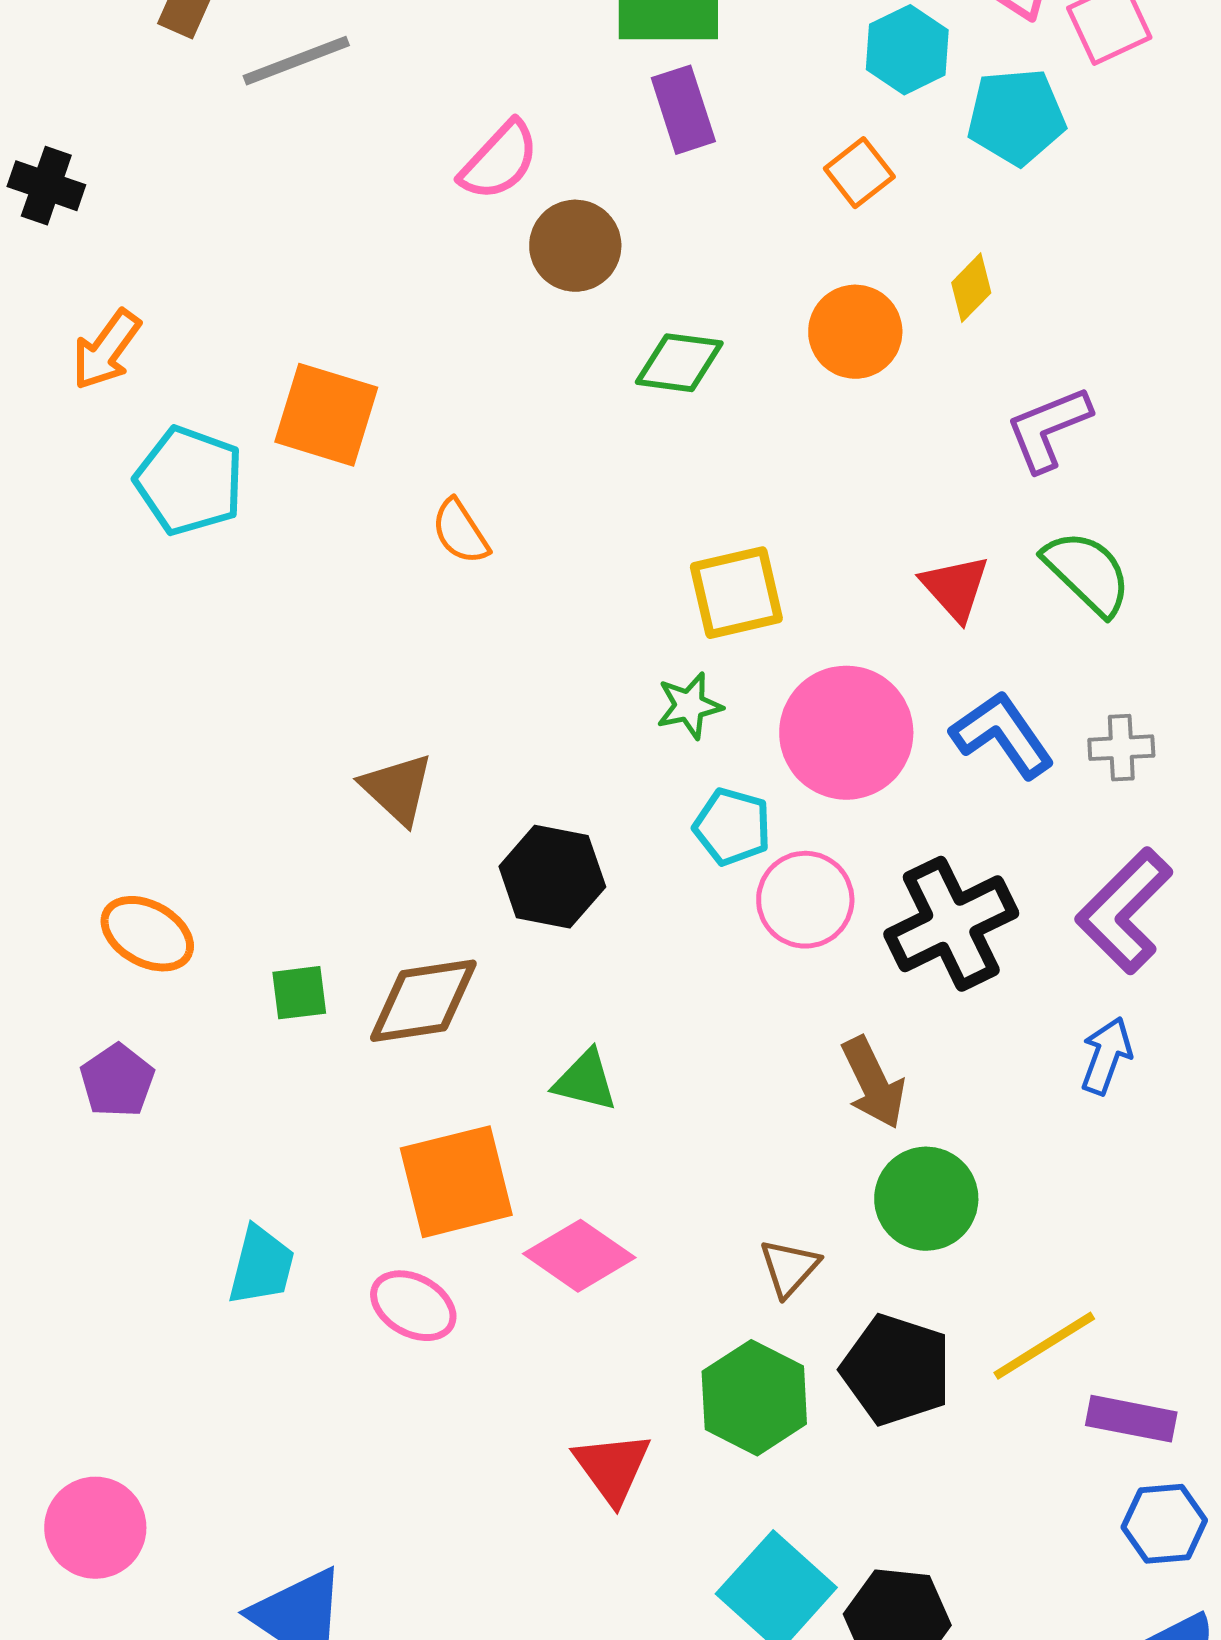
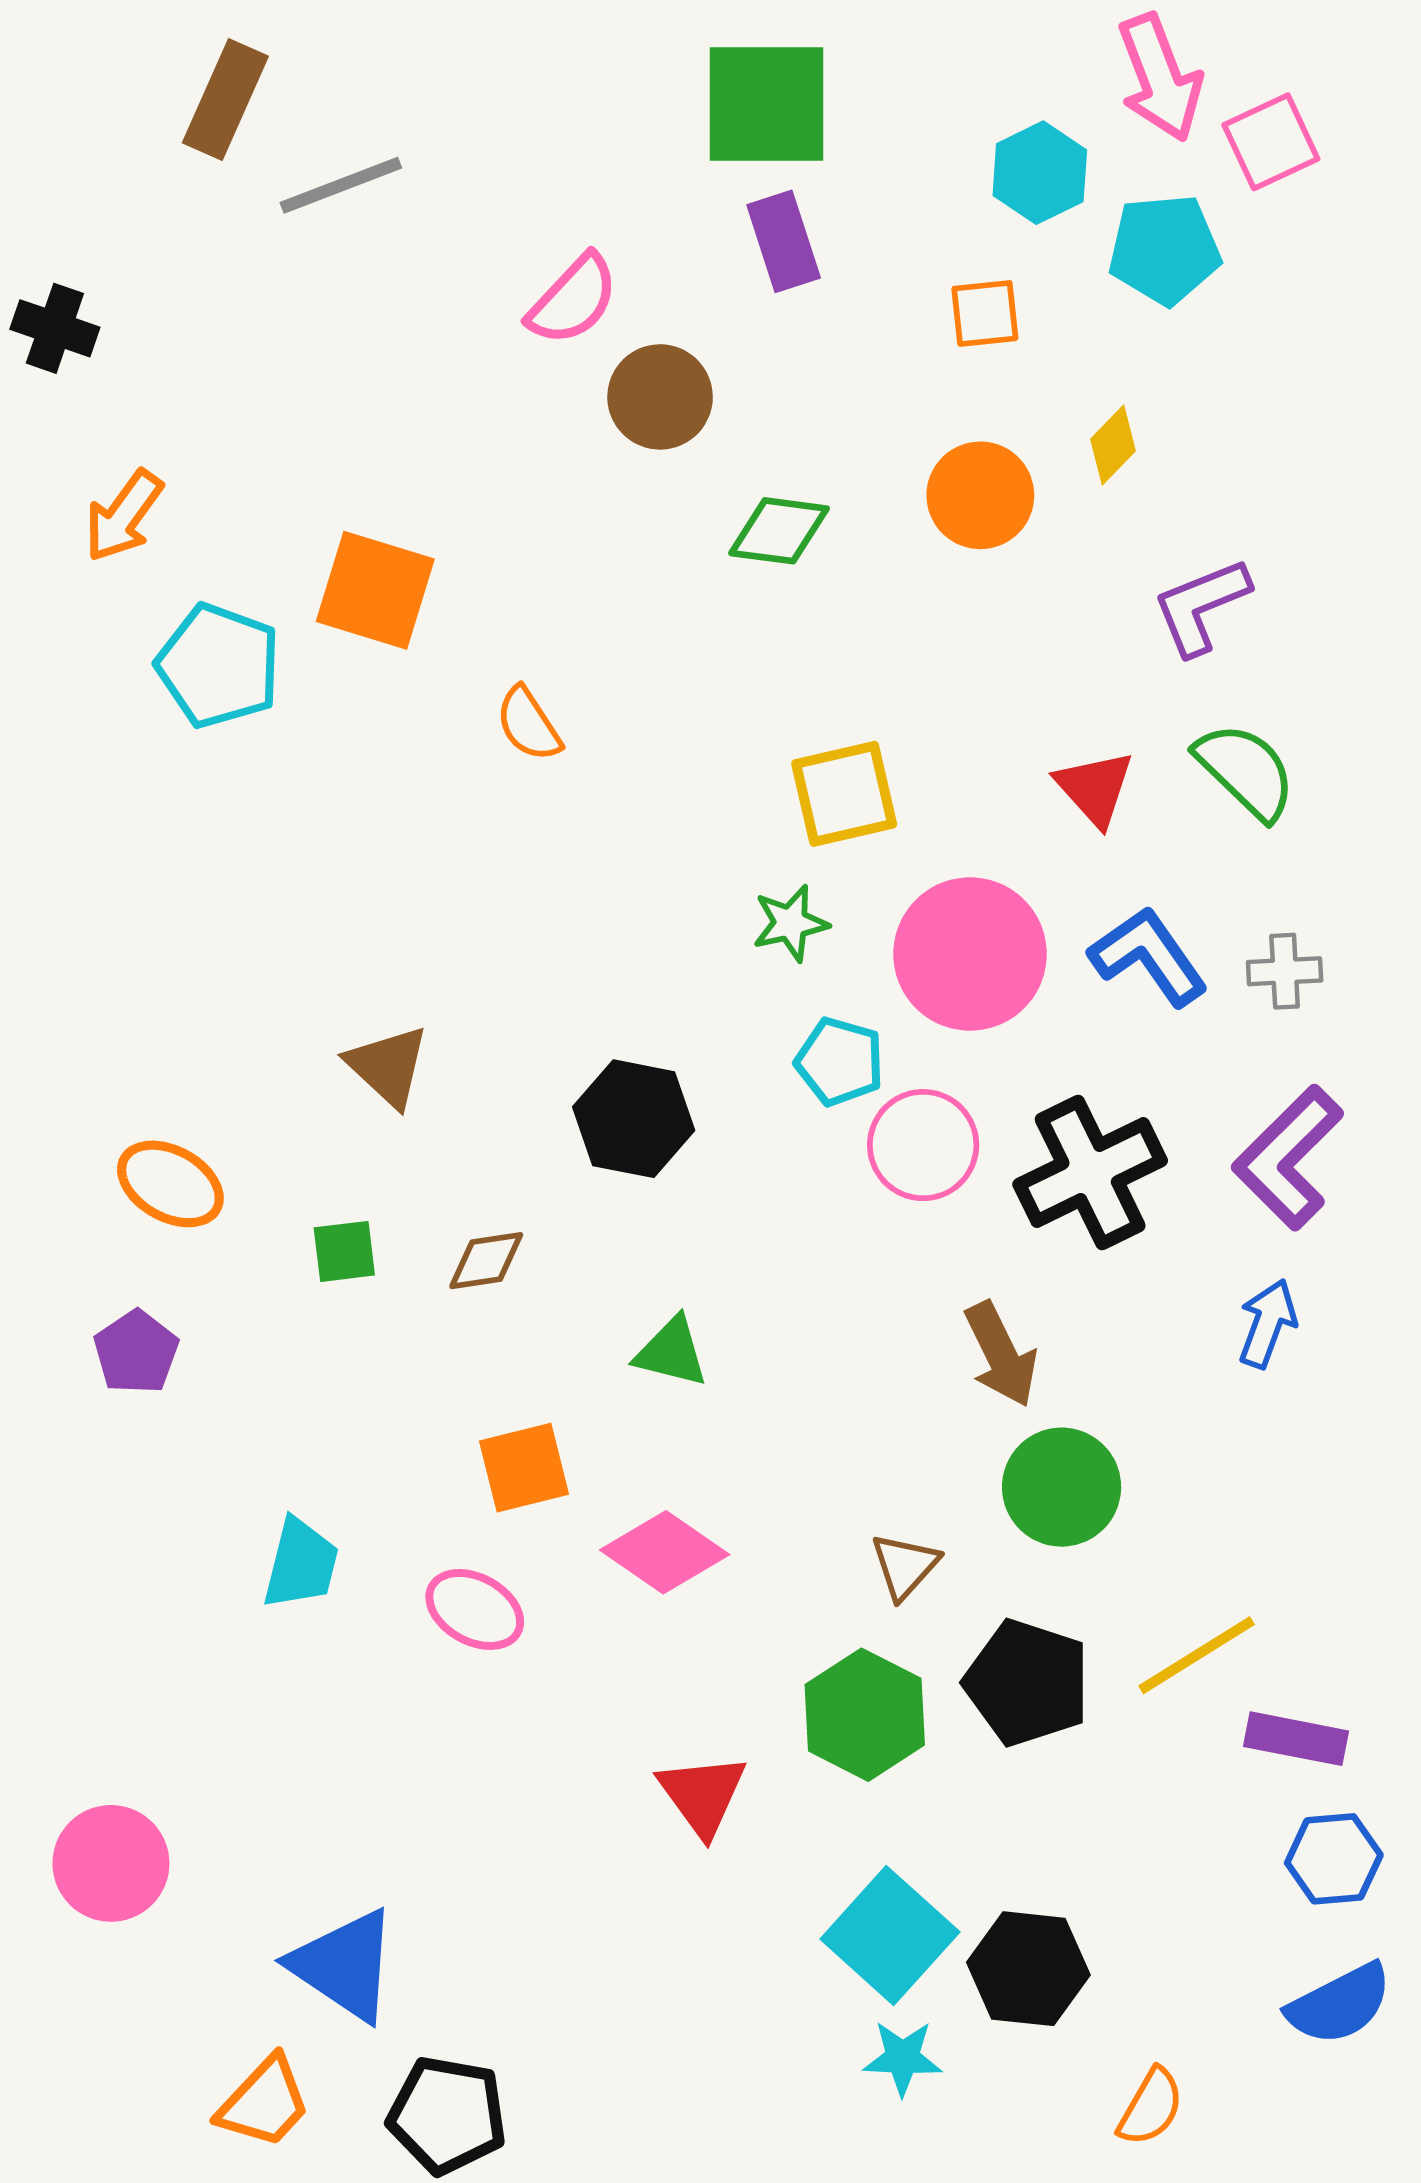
orange square: (859, 173) -> (985, 313), turned 32
brown triangle: (397, 789) -> (388, 1066), moved
brown diamond: (423, 1001) -> (486, 1261), size x0.6
orange square: (456, 1182) -> (524, 1468), size x0.7

